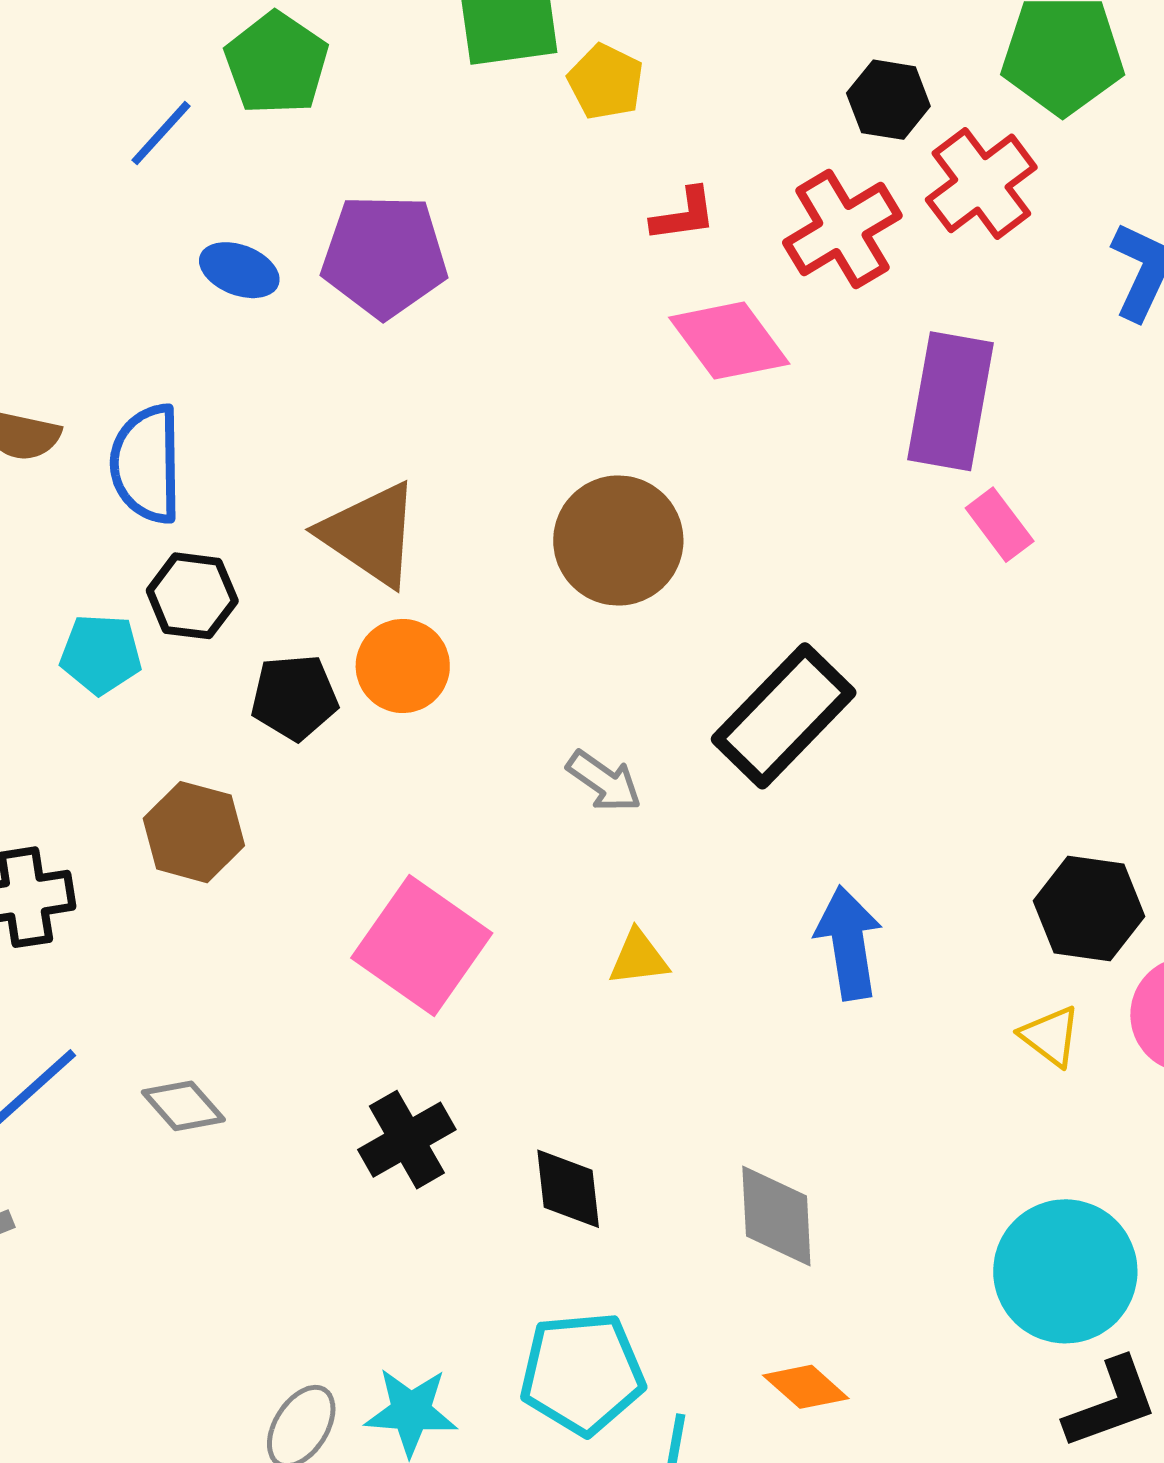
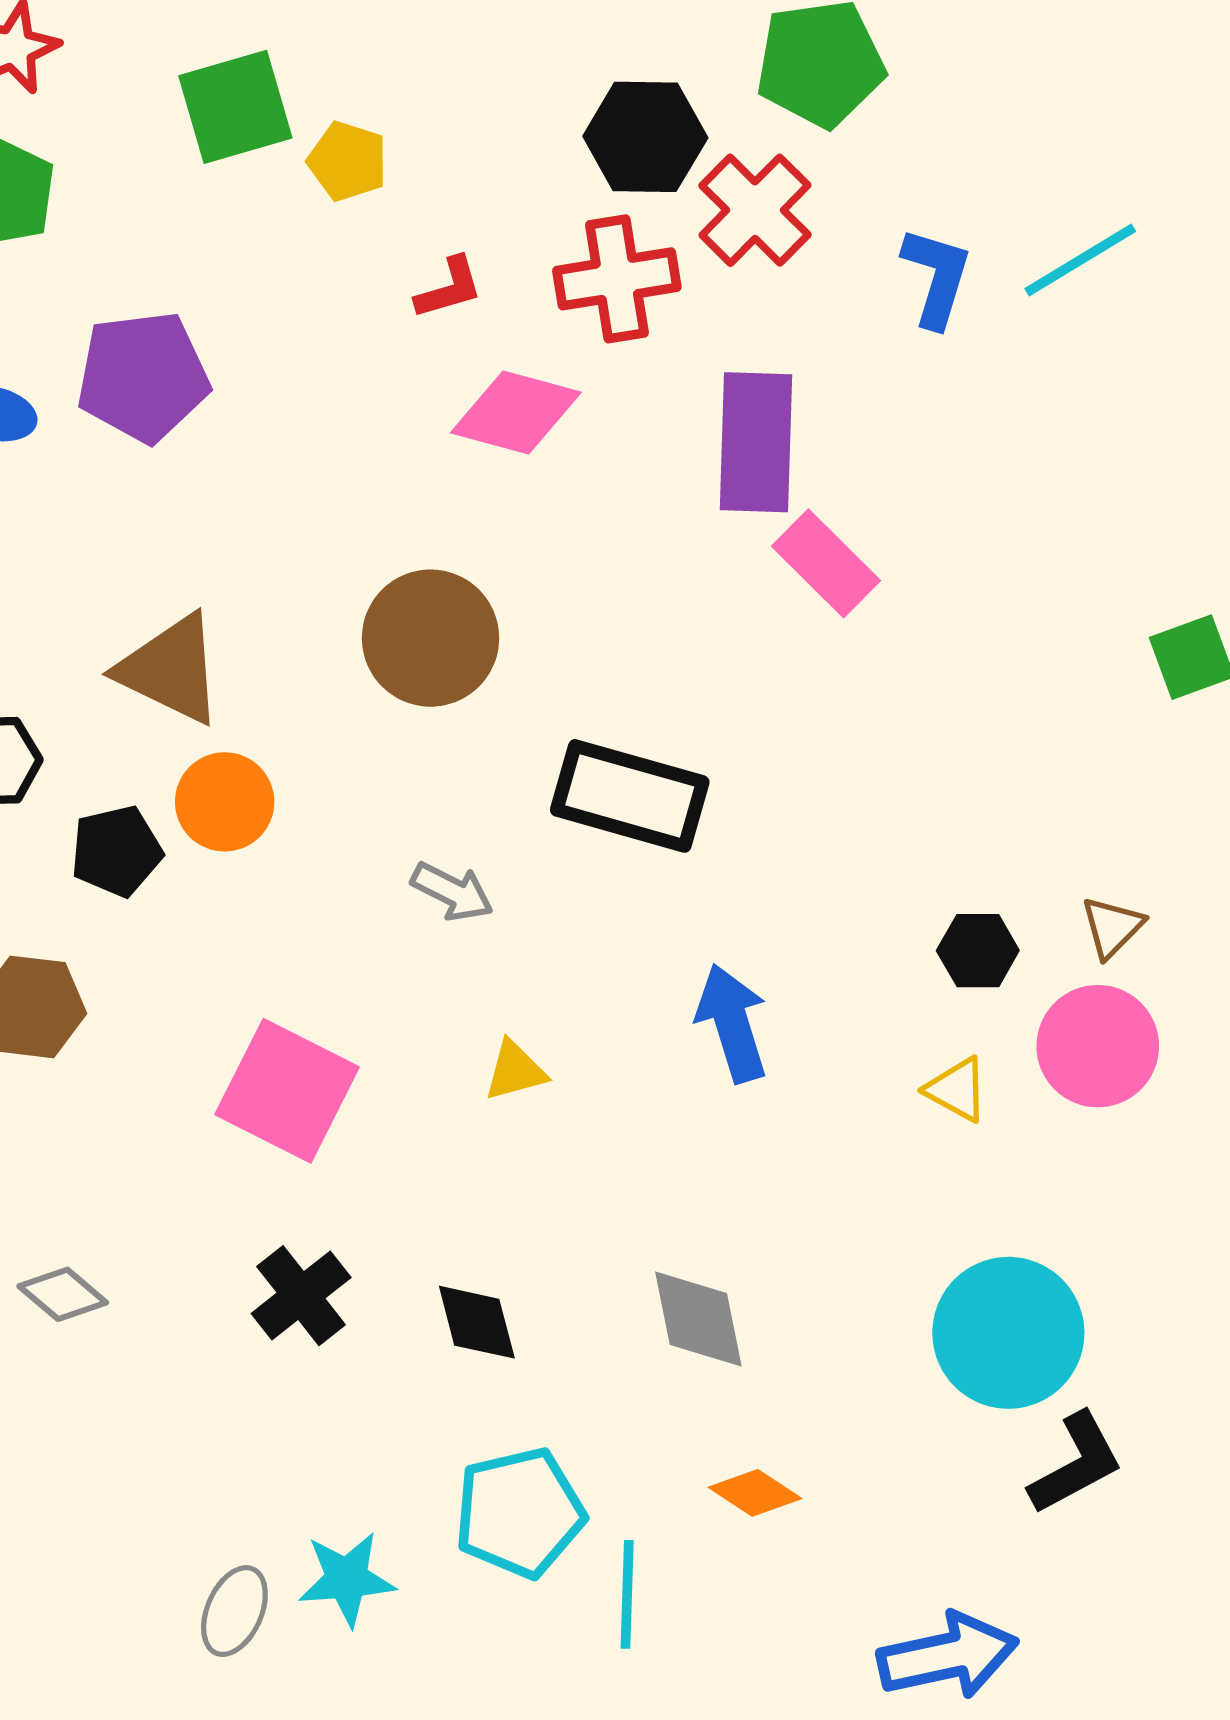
black hexagon: (888, 100) -> (645, 137), size x1.4
red cross: (842, 229) -> (617, 279), turned 30
pink diamond: (729, 341) -> (516, 412), turned -30
pink rectangle: (1000, 525) -> (826, 563), size x1.4
black rectangle: (784, 716) -> (630, 796), turned 70
black hexagon: (1089, 909) -> (978, 951), size x0.7

